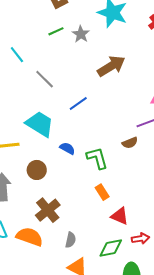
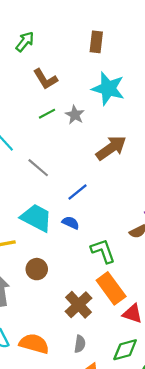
blue semicircle: (67, 148) -> (71, 223), moved
orange rectangle: (102, 192) -> (111, 288), size x1.8
brown cross: (48, 210) -> (78, 305), moved

